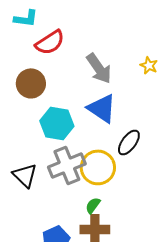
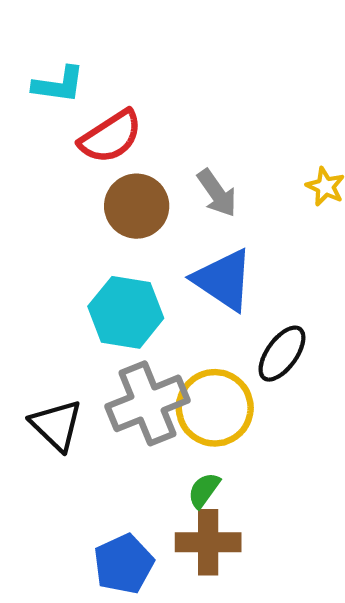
gray arrow: (99, 68) -> (217, 193), size x0.7
brown circle: (31, 83) -> (137, 206), moved

